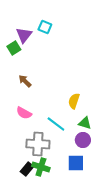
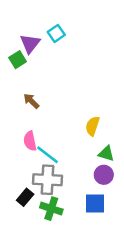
cyan square: (45, 27) -> (56, 33), turned 32
pink semicircle: (24, 113) -> (30, 141), turned 49
cyan line: (56, 124) -> (48, 155), moved
black rectangle: (27, 169) -> (25, 197), moved

